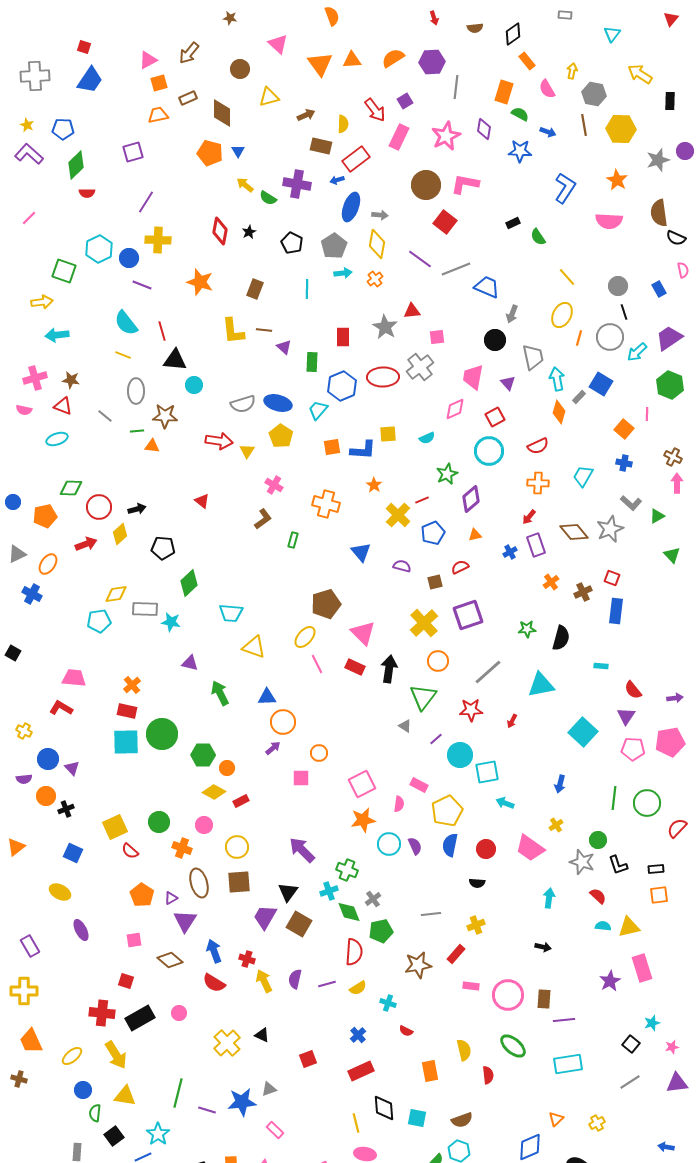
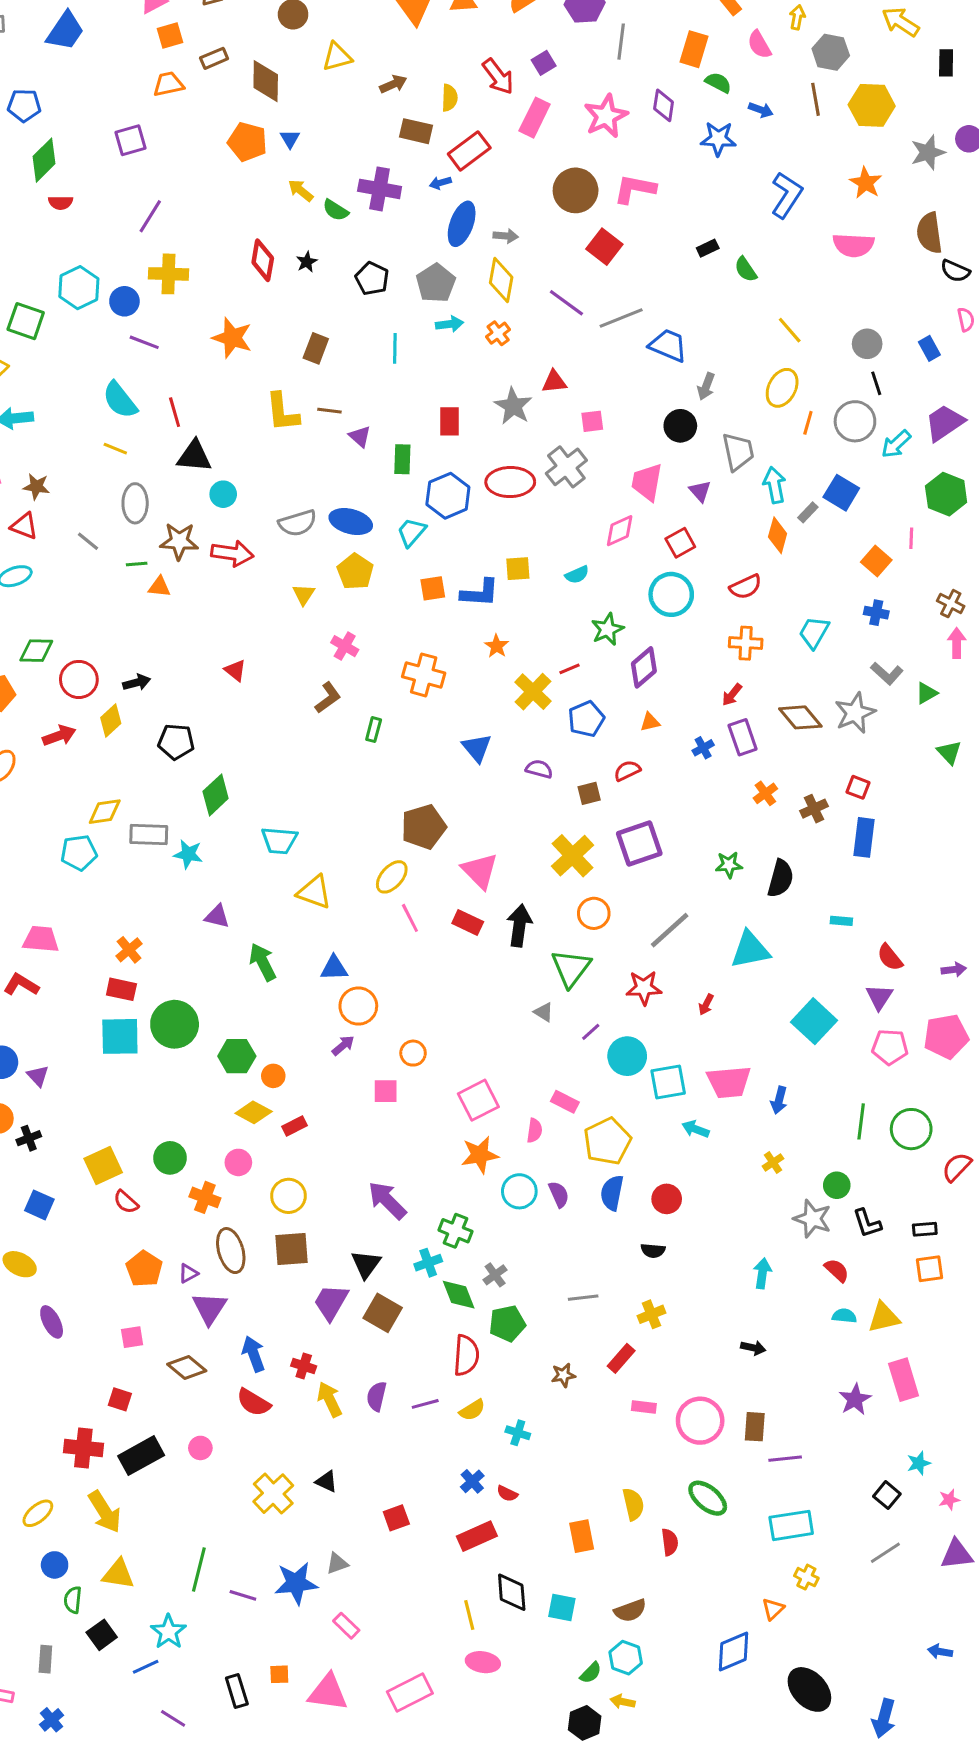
red arrow: (219, 441) -> (232, 553), moved
pink trapezoid: (530, 848) -> (729, 1082), moved, turned -40
brown star: (418, 965) -> (563, 1375), size x0.6
red semicircle: (406, 1031) -> (507, 1494), moved
yellow cross: (597, 1123) -> (806, 1577), moved, turned -35

